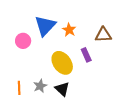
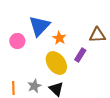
orange star: (69, 30) -> (59, 38), moved
purple rectangle: (86, 55) -> (80, 55), turned 56

